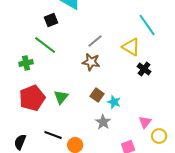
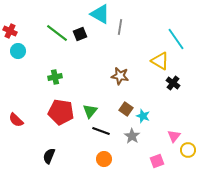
gray line: (95, 41) -> (120, 27), moved, turned -42
green line: (45, 45) -> (57, 33), moved
red pentagon: (32, 98) -> (61, 112), turned 30
black line: (53, 135) -> (101, 131), moved

